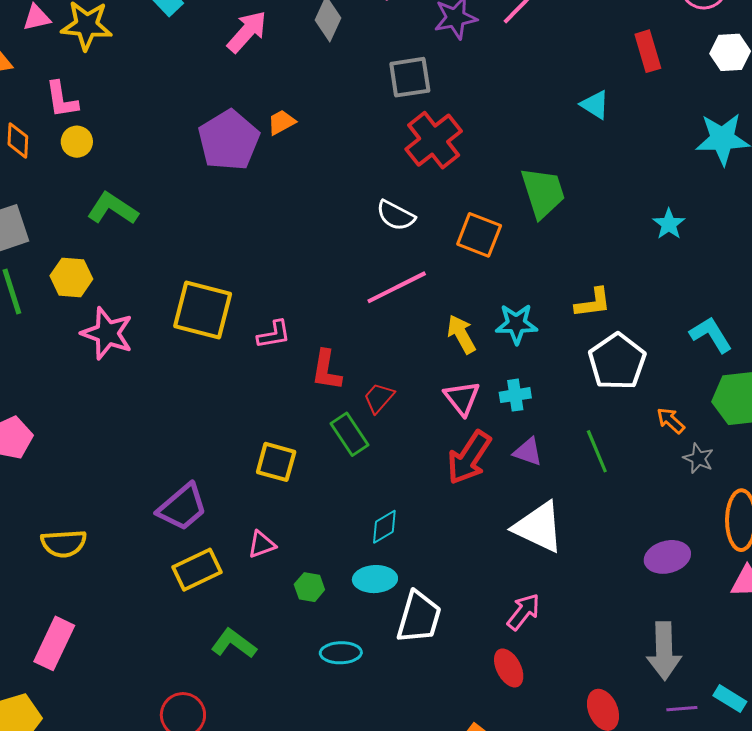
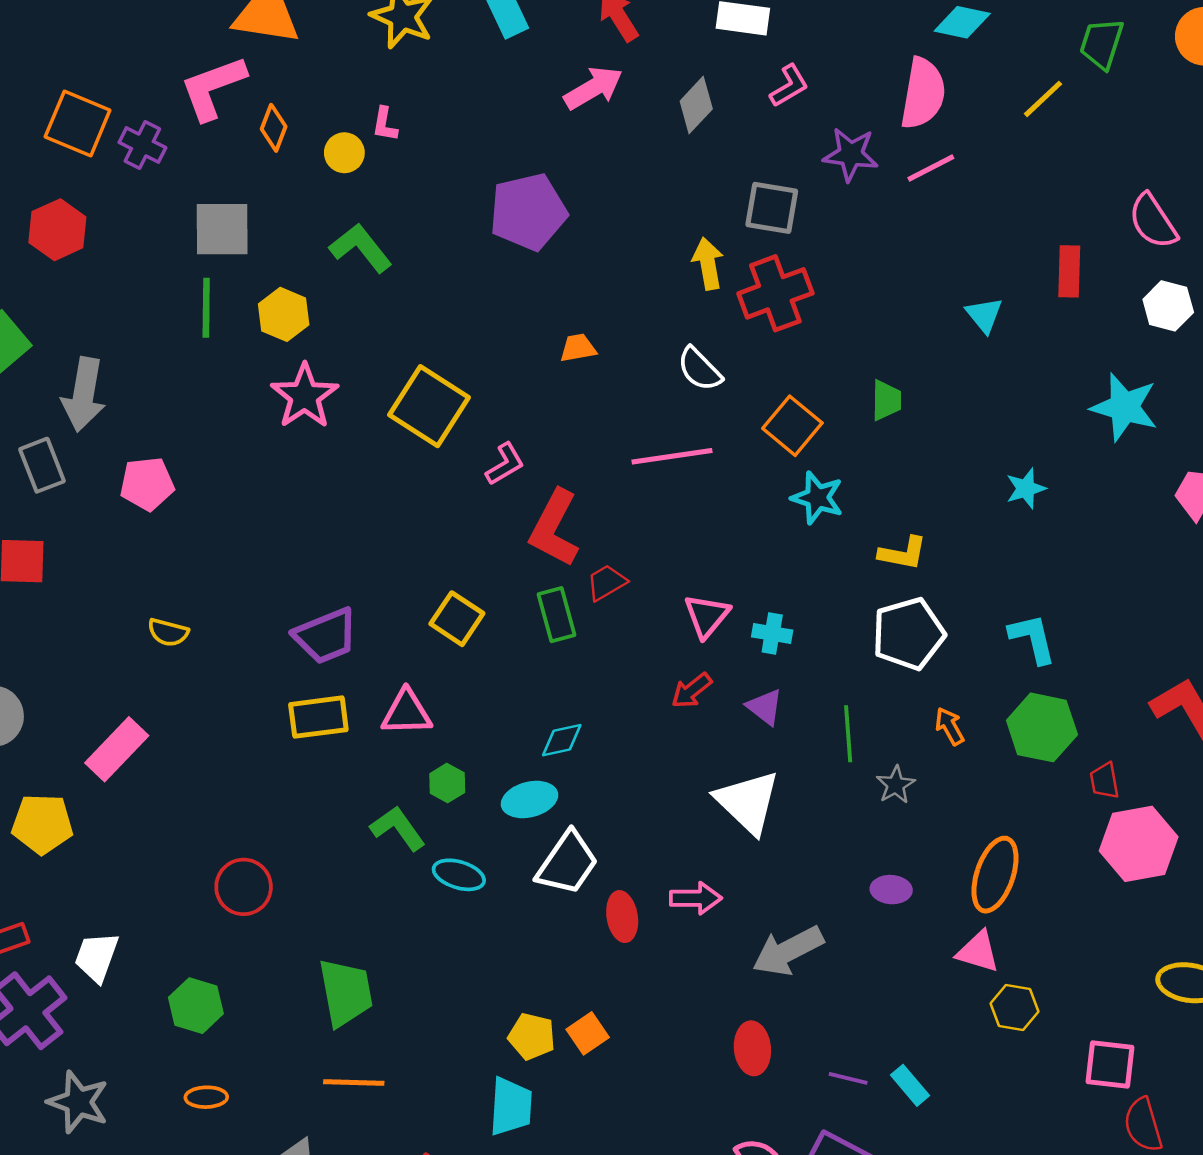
pink L-shape: (62, 100) -> (385, 124), moved, size x0.7
orange trapezoid: (281, 122) -> (578, 348), moved
green trapezoid: (543, 193) -> (886, 400), size x0.6
cyan star: (516, 324) -> (817, 498), moved
pink L-shape: (274, 334) -> (505, 464), turned -39
yellow arrow: (461, 334) -> (708, 264), moved
red L-shape: (326, 370) -> (554, 528), size x1.4
red arrow: (469, 458) -> (691, 691), size x0.6
gray star: (698, 458) -> (896, 785), moved
yellow semicircle: (64, 543) -> (168, 632), size x0.7
pink triangle: (262, 544) -> (407, 713), size x1.4
purple ellipse: (667, 557) -> (891, 890), size x0.7
cyan ellipse: (375, 579) -> (530, 800), turned -30
pink arrow: (524, 612) -> (696, 898), turned 33
green L-shape: (234, 643) -> (398, 828), moved
gray arrow: (664, 651) -> (788, 951), moved, turned 46
red ellipse: (509, 668) -> (622, 917), moved

